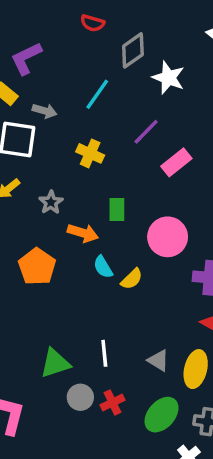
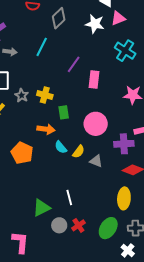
white star: (168, 78) -> (95, 24), moved
gray arrow: (45, 111) -> (10, 52), moved
yellow cross: (90, 153) -> (45, 95), moved
pink rectangle: (176, 162) -> (94, 80), turned -36
gray star: (51, 202) -> (22, 95), moved
gray triangle: (158, 360) -> (96, 161), moved

